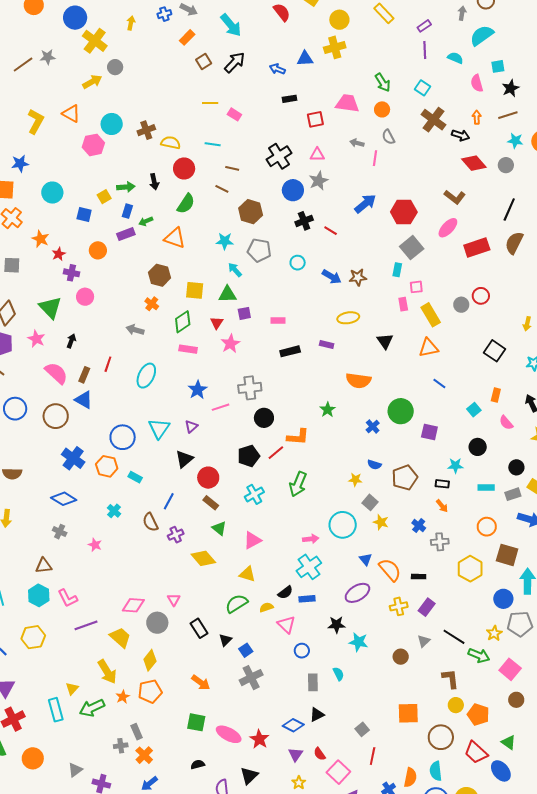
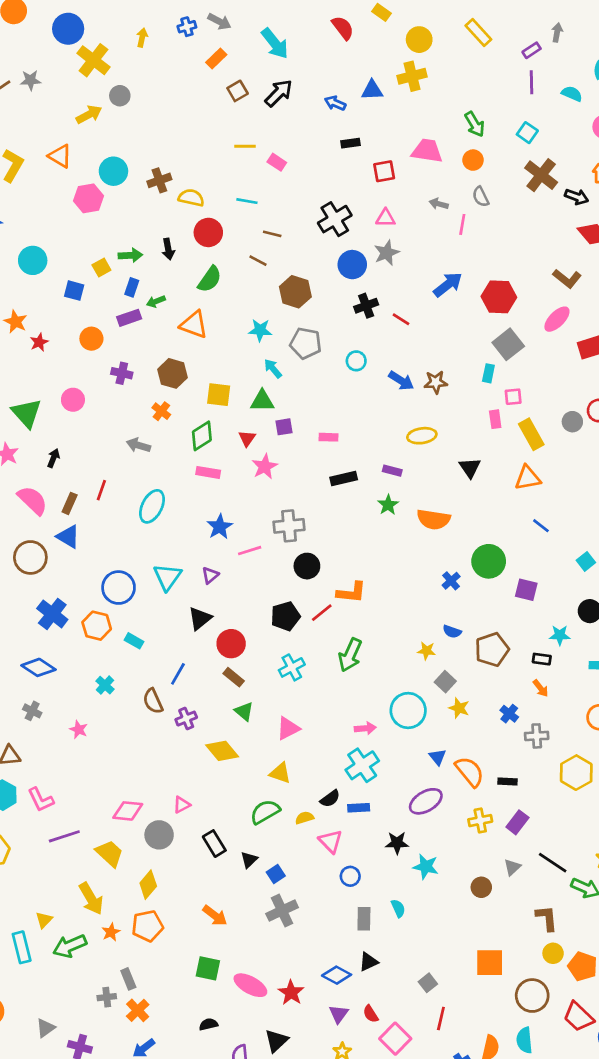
gray arrow: (462, 13) -> (557, 32), moved
purple cross: (71, 273) -> (122, 373), moved
green star: (328, 410) -> (388, 505), moved
pink triangle: (174, 600) -> (182, 805), turned 32

